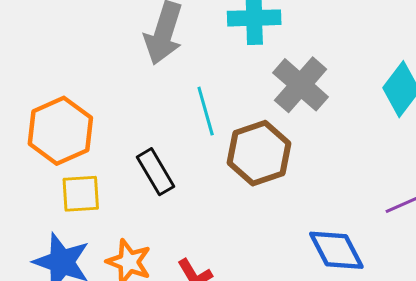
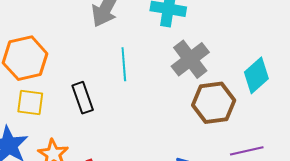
brown hexagon: (259, 153) -> (214, 103), moved

